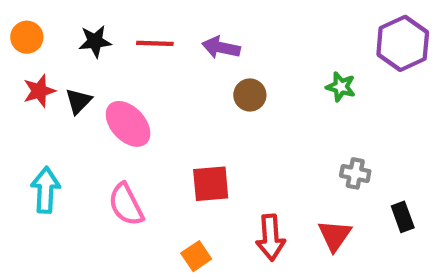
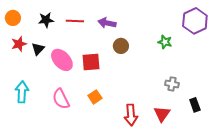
red square: (211, 184) -> (91, 62), moved
orange square: (196, 256) -> (95, 97), moved

